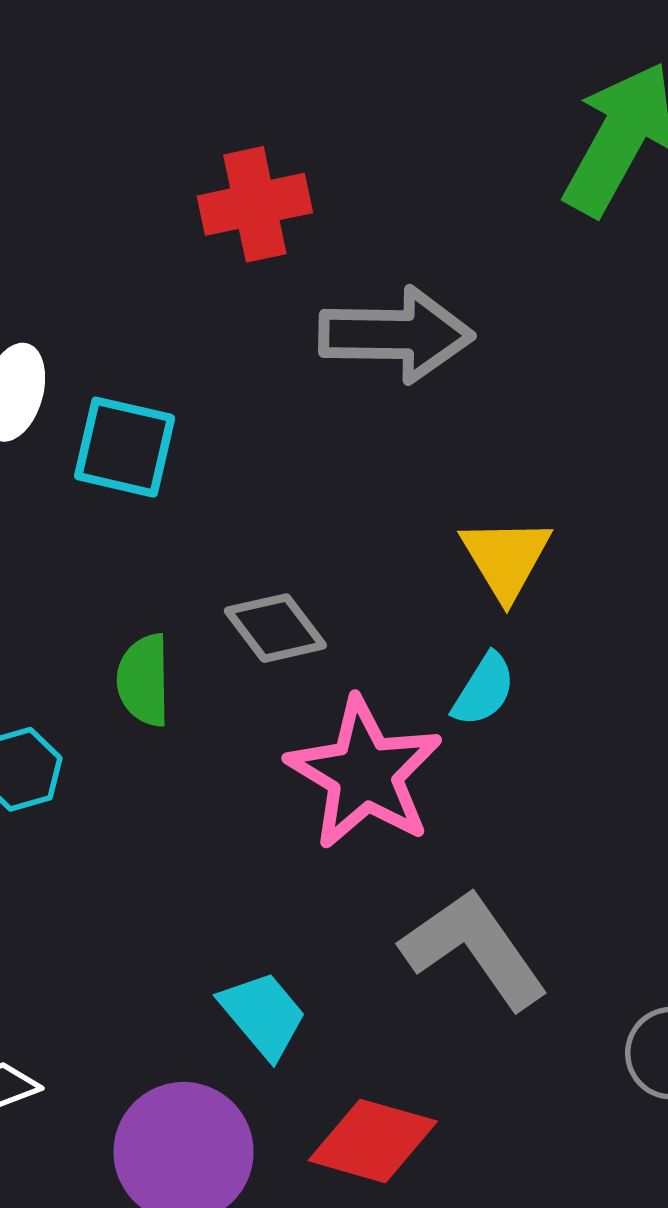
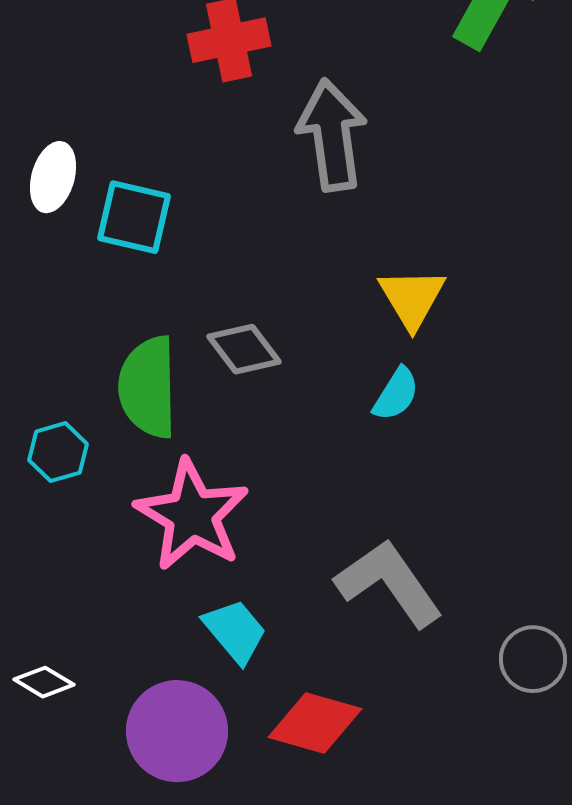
gray arrow: (396, 335) -> (332, 135), turned -99
green semicircle: (144, 680) -> (148, 387), size x1.5
pink star: (365, 773) -> (192, 515), moved

